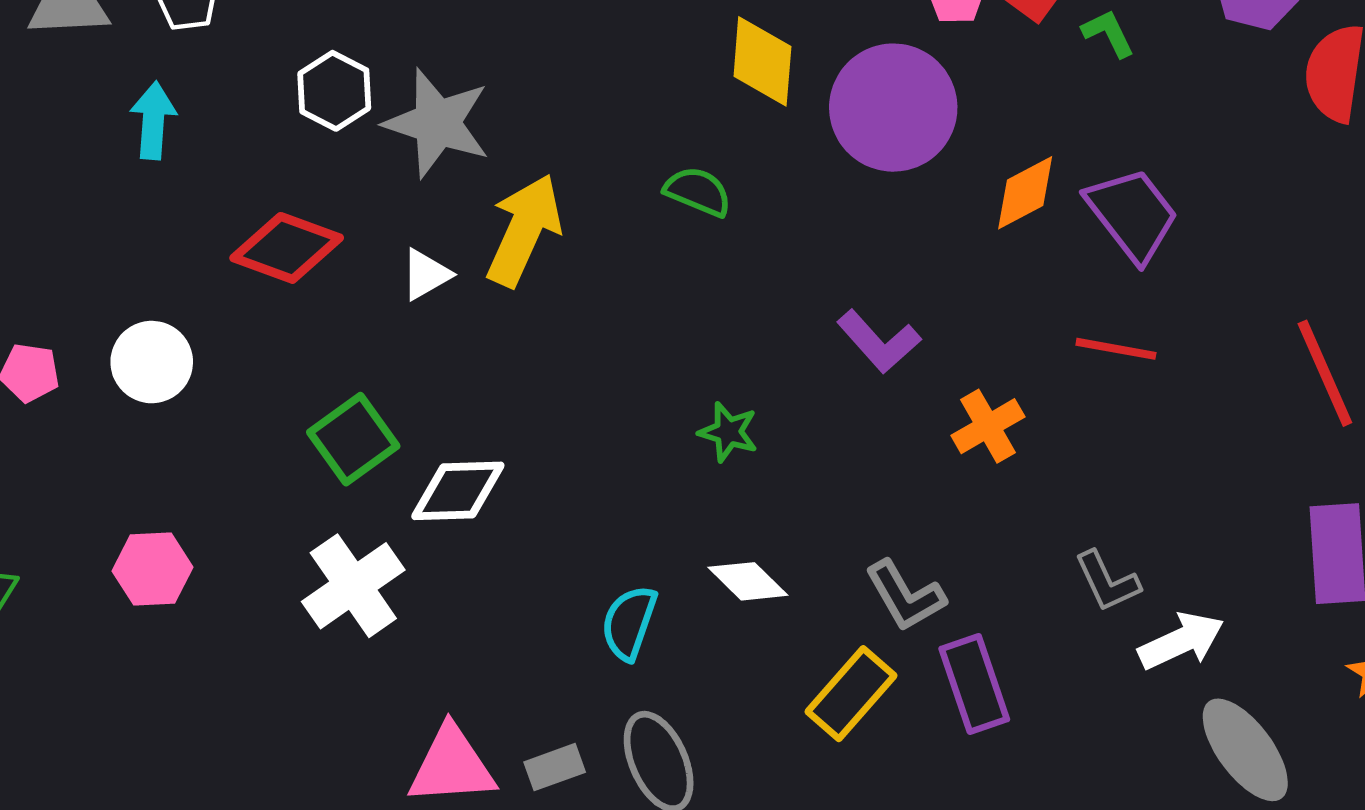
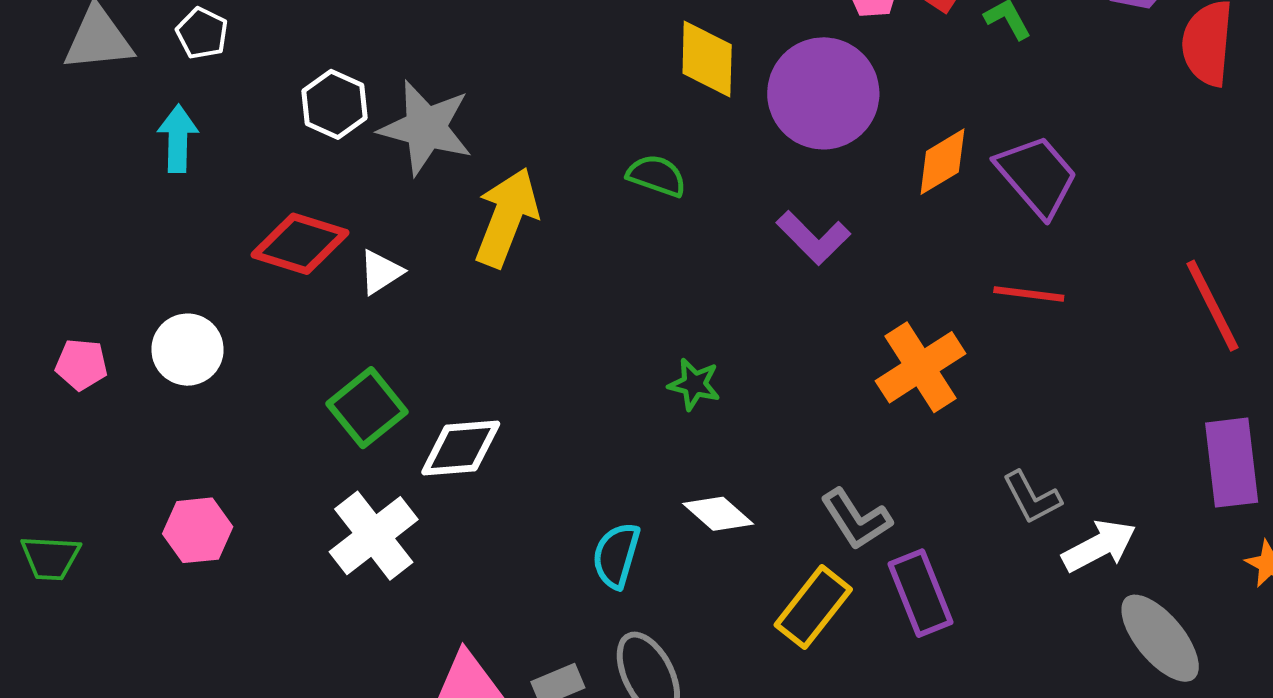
white triangle: (426, 274) -> (381, 272), moved
purple L-shape: (879, 341) -> (813, 238), moved
orange cross: (988, 426) -> (921, 367), size x1.4

